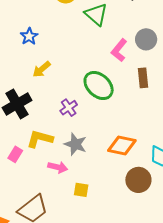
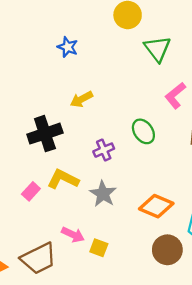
blue star: (29, 36) -> (68, 47), moved, turned -30
green ellipse: (99, 86) -> (143, 131), size x0.7
pink arrow: (58, 167) -> (73, 235), moved

